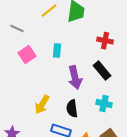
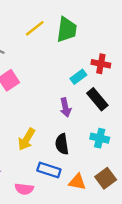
cyan rectangle: (57, 51) -> (78, 77), moved, turned 48
purple arrow: (75, 78) -> (65, 107), size x0.7

